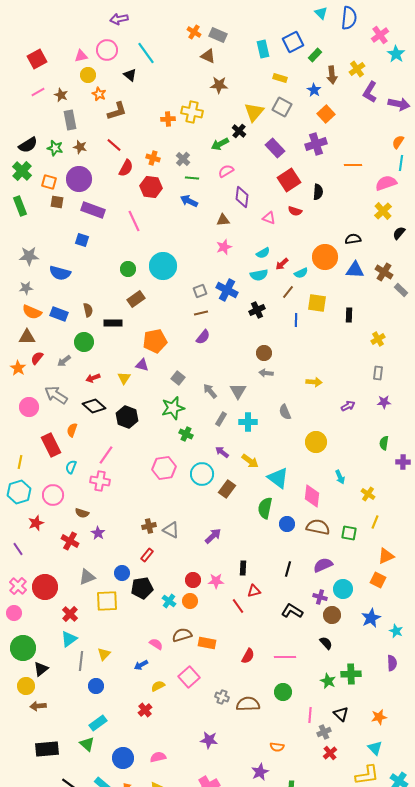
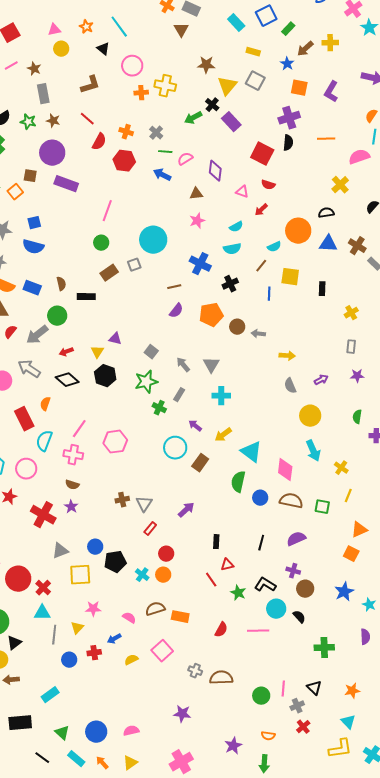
cyan rectangle: (263, 49) -> (236, 23), turned -30
pink circle: (107, 50) -> (132, 66), moved
brown triangle: (208, 56) -> (181, 30), turned 35
yellow cross: (357, 69) -> (330, 43), turned 35
brown arrow: (332, 75) -> (305, 49), turned 54
brown star: (219, 85) -> (206, 65), moved
purple L-shape: (370, 92) -> (331, 92), moved
orange star: (99, 94) -> (86, 27), moved
orange square: (326, 114) -> (299, 88), turned -36
purple rectangle: (275, 148) -> (231, 122), moved
pink semicircle: (226, 171) -> (185, 159), moved
red square: (289, 180) -> (262, 154), turned -30
orange square: (49, 182) -> (15, 192), moved, turned 35
black semicircle: (318, 192) -> (288, 143), moved
yellow cross: (383, 211) -> (340, 185), moved
pink line: (134, 221) -> (107, 211), moved, turned 45
blue square: (82, 240) -> (34, 223), moved, turned -32
red arrow: (282, 264) -> (261, 210), moved
cyan circle: (163, 266) -> (153, 240), moved
gray square: (200, 291) -> (134, 265), moved
orange pentagon: (155, 341) -> (211, 315), moved
gray arrow: (64, 361) -> (37, 335), size x1.6
gray arrow: (266, 373) -> (258, 334), moved
gray semicircle: (285, 412) -> (290, 386), moved
black hexagon: (127, 417) -> (105, 376), moved
gray rectangle: (221, 419) -> (179, 395), moved
yellow circle: (316, 442) -> (310, 416), moved
yellow arrow: (250, 461) -> (223, 435), turned 108
cyan semicircle: (71, 467) -> (44, 441), size x1.5
pink hexagon: (164, 468) -> (115, 442), moved
cyan arrow: (340, 477) -> (313, 451), size x1.5
brown semicircle: (82, 513) -> (72, 485), moved
gray triangle: (171, 530) -> (144, 504), turned 36
red cross: (70, 541) -> (43, 515), size x1.4
red rectangle: (147, 555) -> (150, 529), moved
pink star: (216, 581) -> (93, 609), moved
red circle: (45, 587) -> (18, 579), moved
cyan circle: (343, 589) -> (276, 609), moved
cyan triangle: (69, 639) -> (42, 613), turned 36
green star: (328, 681) -> (238, 593), moved
green circle: (283, 692) -> (261, 696), moved
red cross: (145, 710) -> (94, 653), moved, turned 32
cyan rectangle: (98, 723) -> (50, 695), moved
green triangle: (87, 744) -> (62, 733), moved
orange semicircle: (277, 747) -> (268, 736), moved

